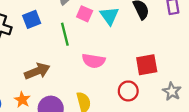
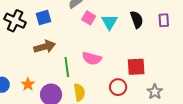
green line: (65, 34) -> (67, 67), moved
brown arrow: (37, 71) -> (45, 47), moved

